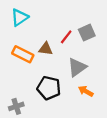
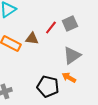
gray triangle: (77, 67) -> (72, 55), moved
black pentagon: (49, 88) -> (48, 86), moved

